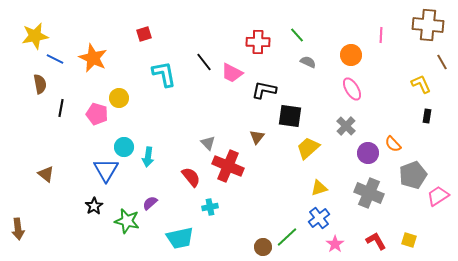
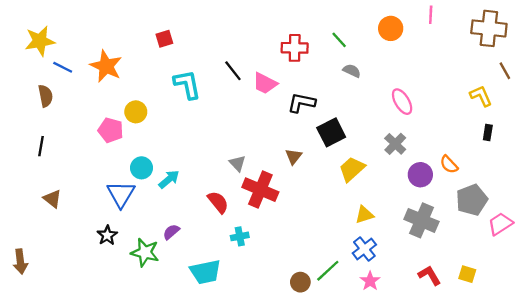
pink line: (381, 35) -> (431, 15), moved
orange circle: (351, 55) -> (391, 28), moved
black line: (61, 108) -> (41, 146), moved
black square: (290, 116) -> (331, 132), turned -35
cyan arrow: (148, 157) -> (169, 179), turned -138
pink star: (335, 244) -> (370, 281), moved

